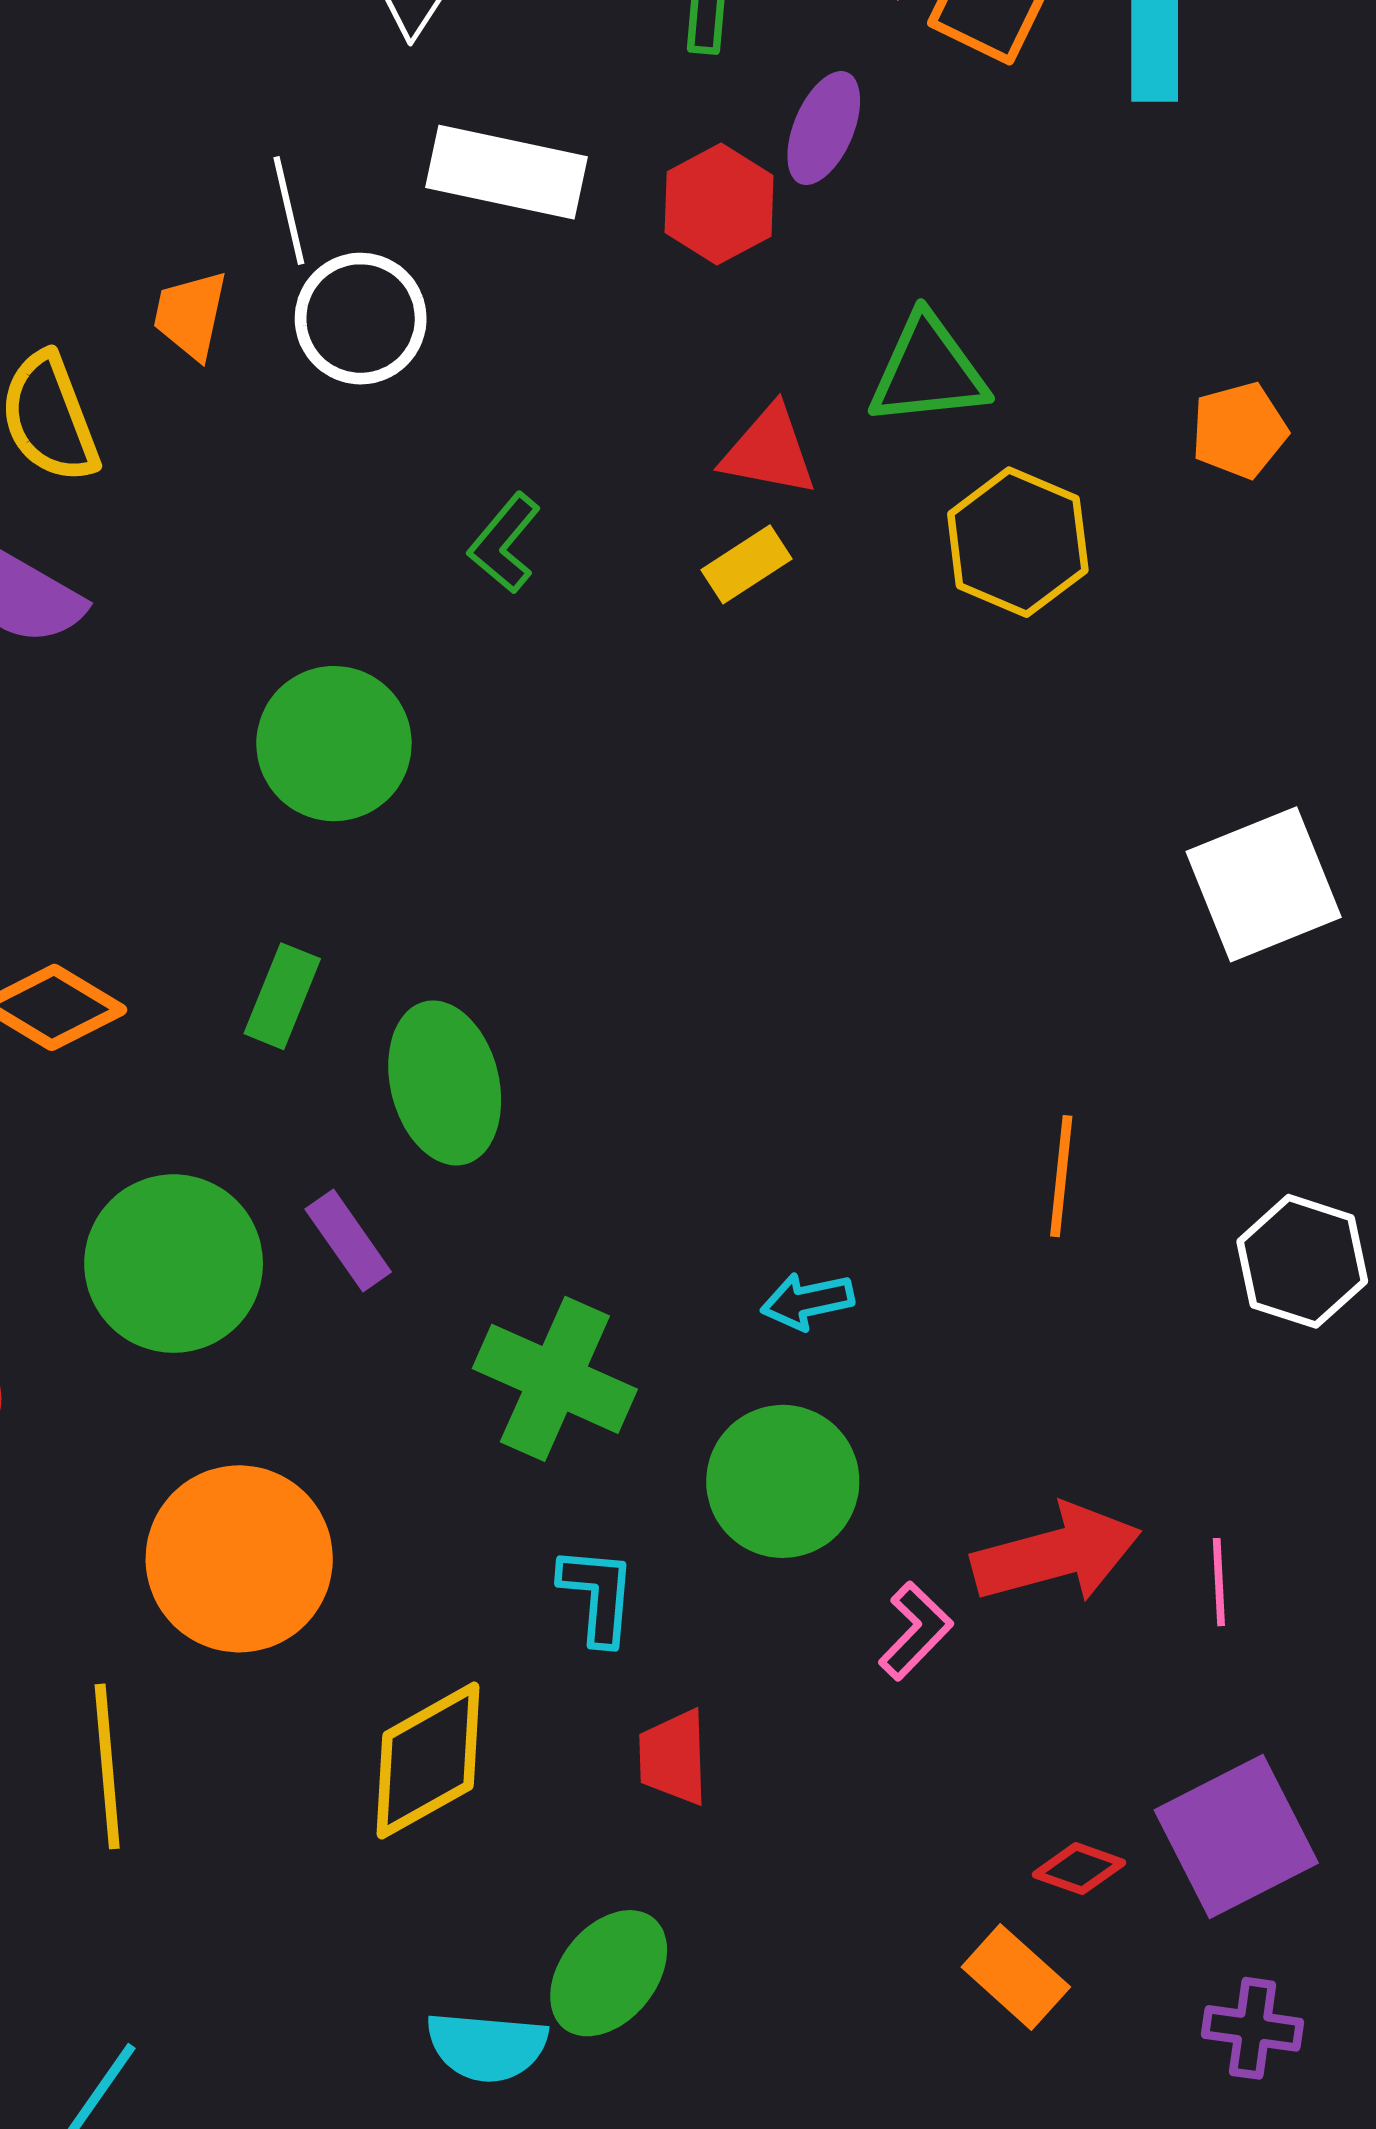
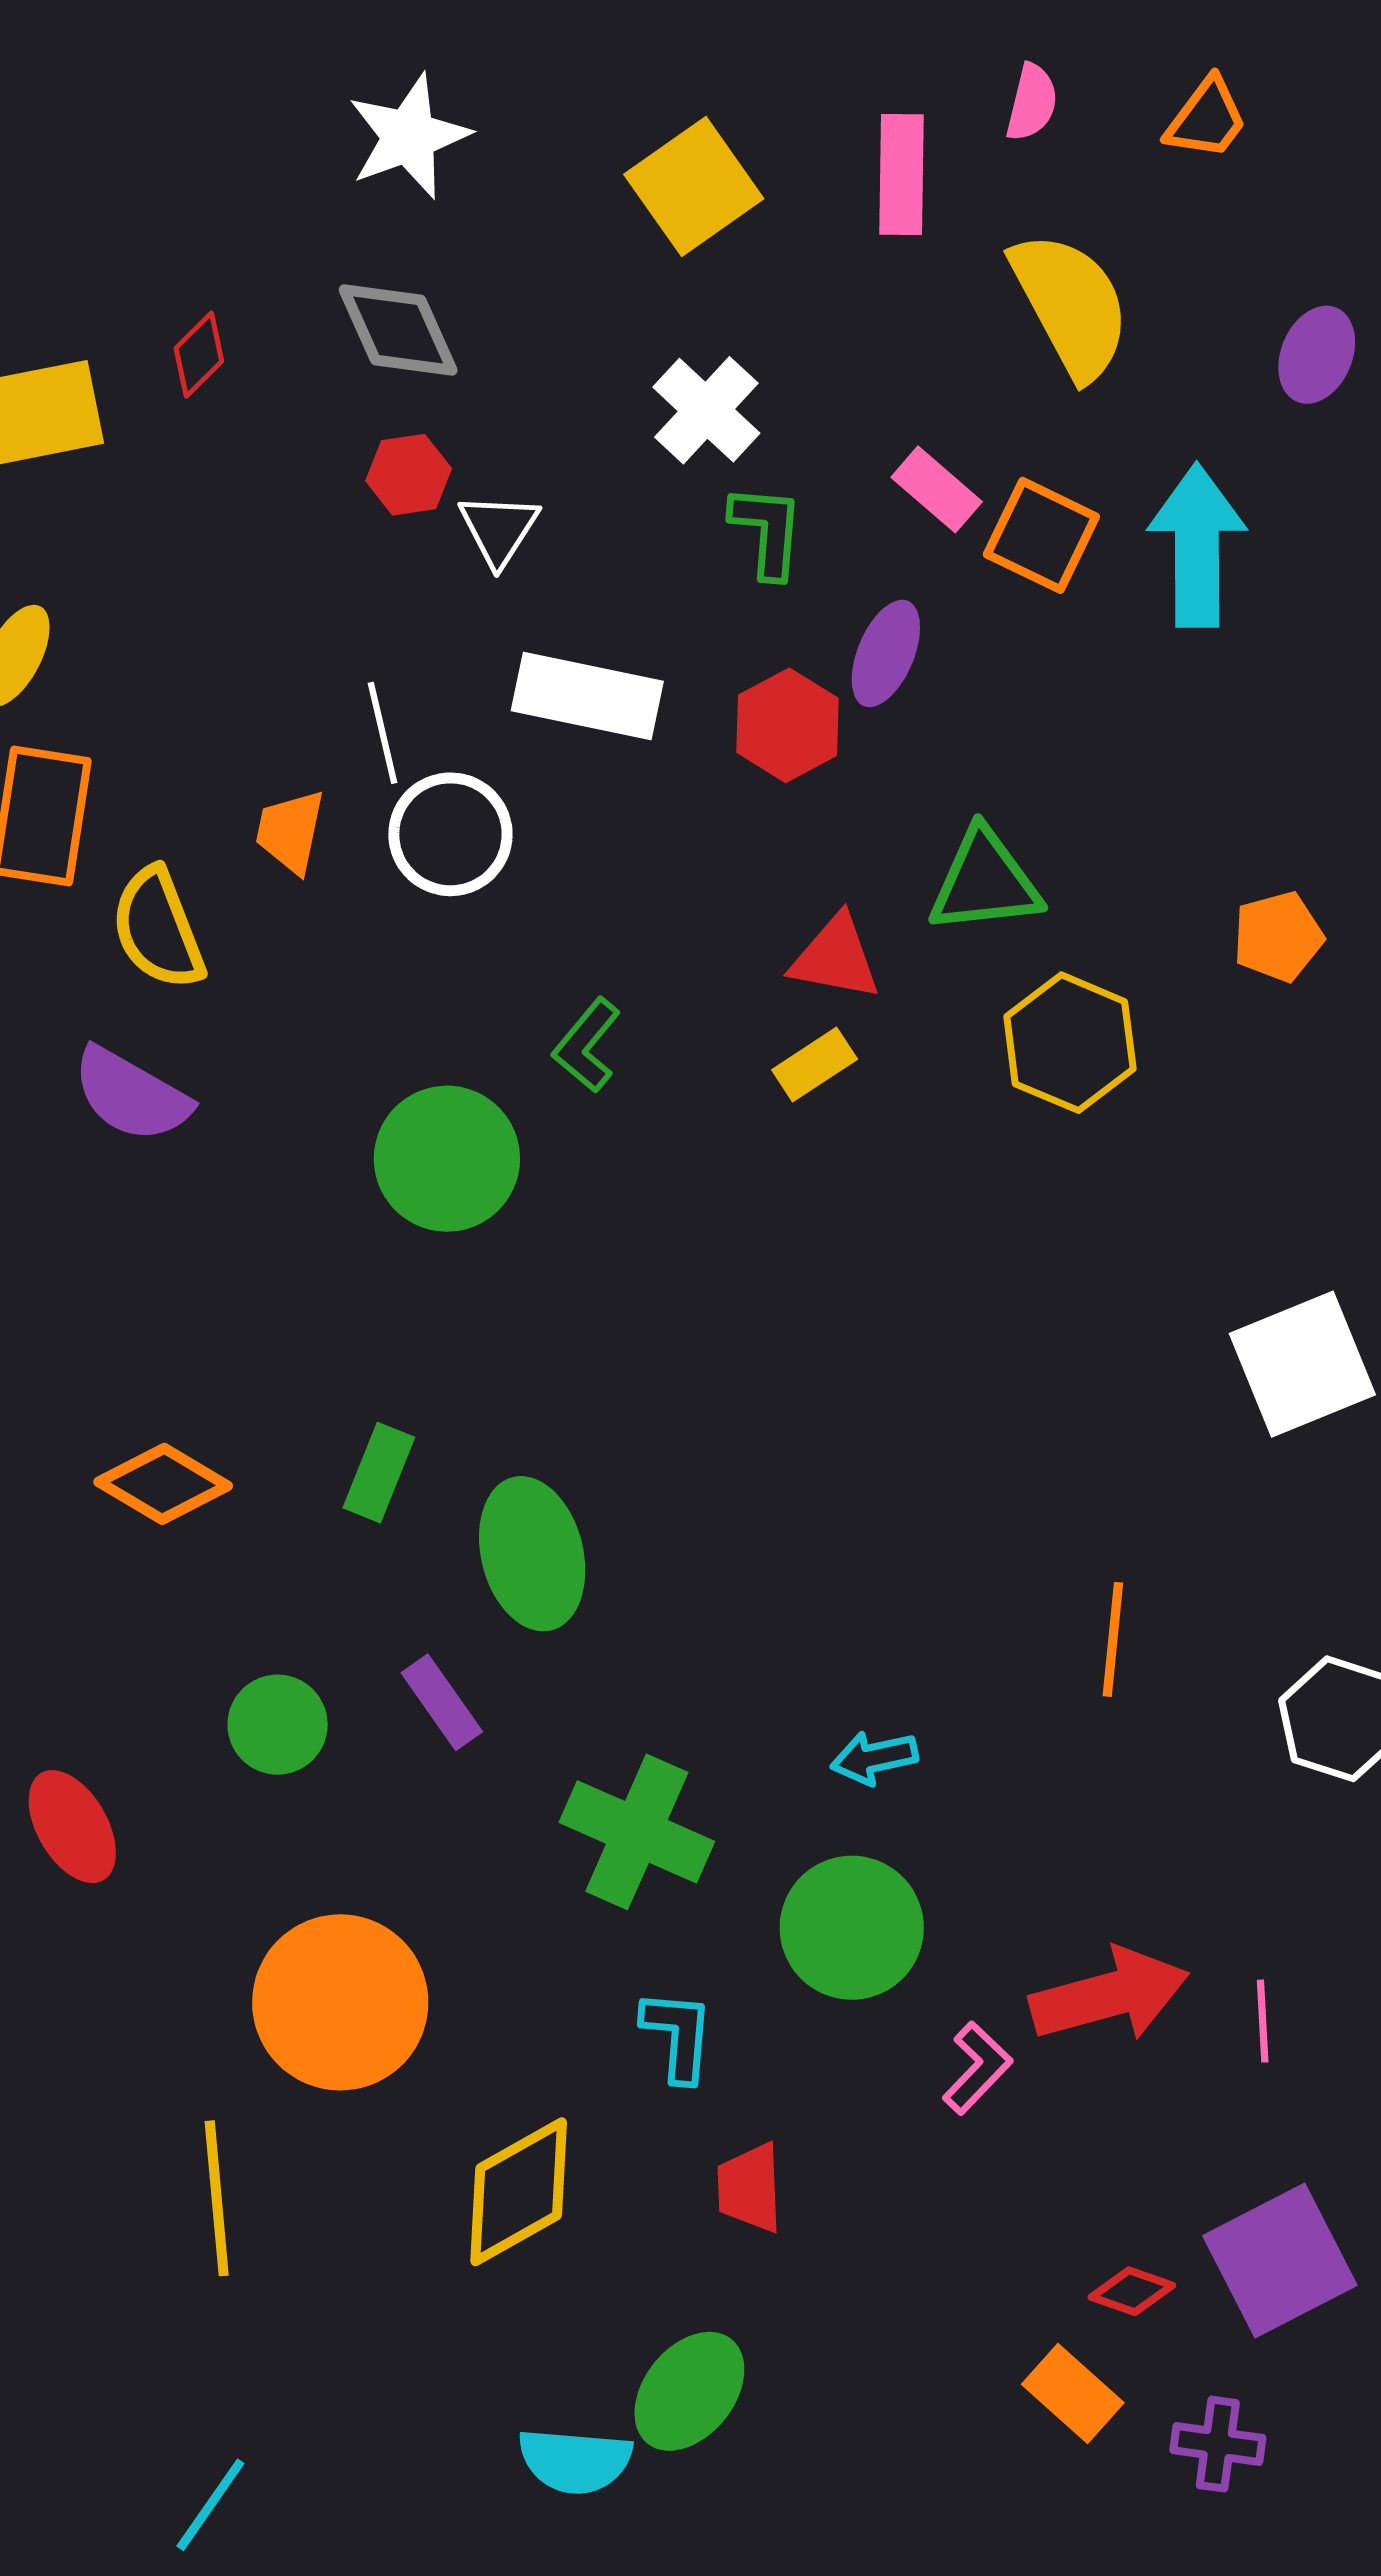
green circle: (334, 744) -> (447, 1159), moved
green circle: (174, 1264) -> (278, 1725), size x0.6
purple cross: (1253, 2028) -> (1218, 2444), moved

